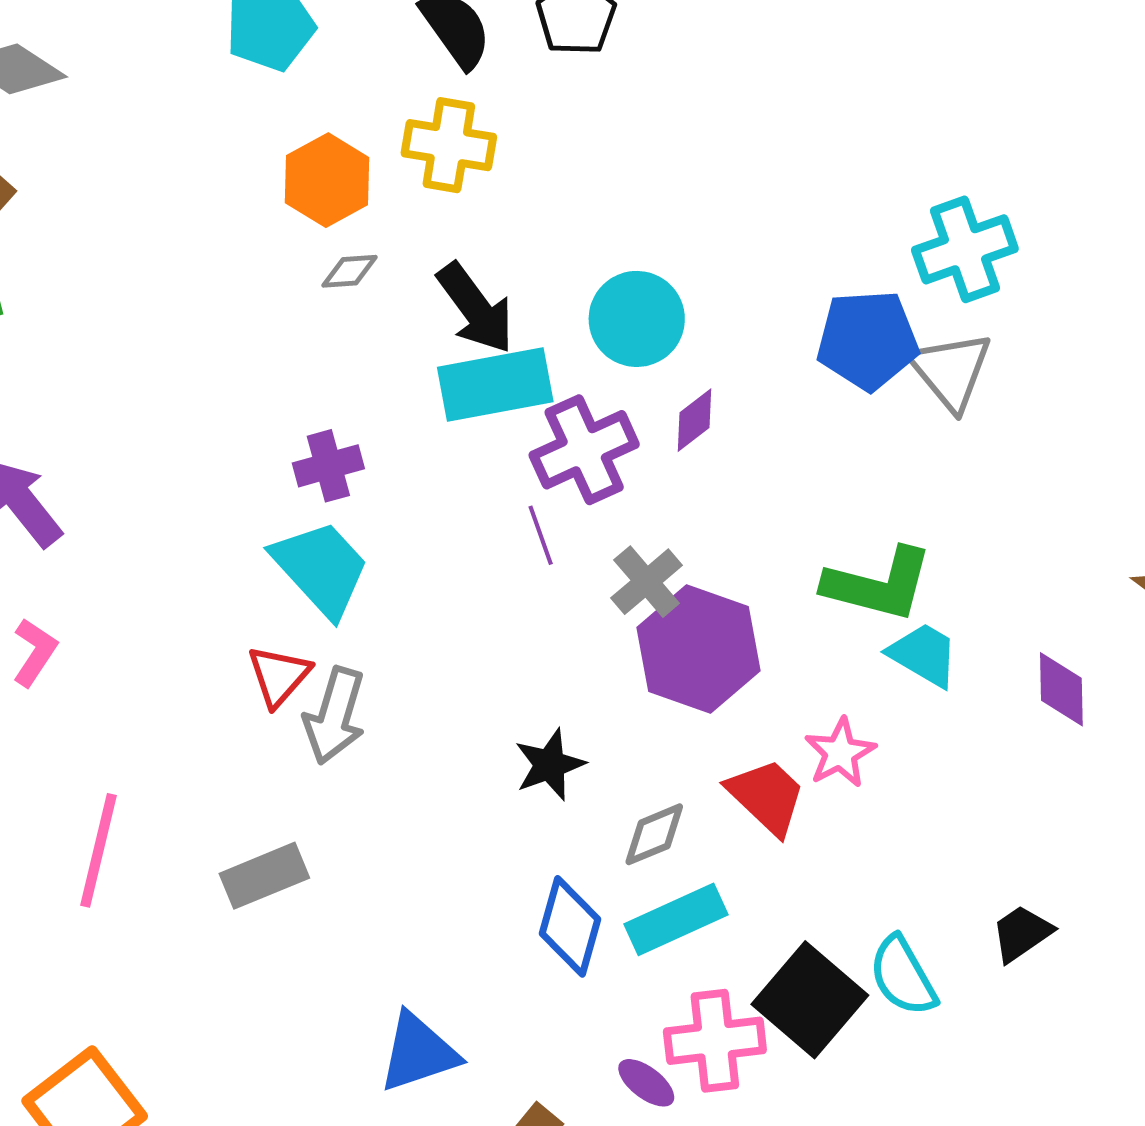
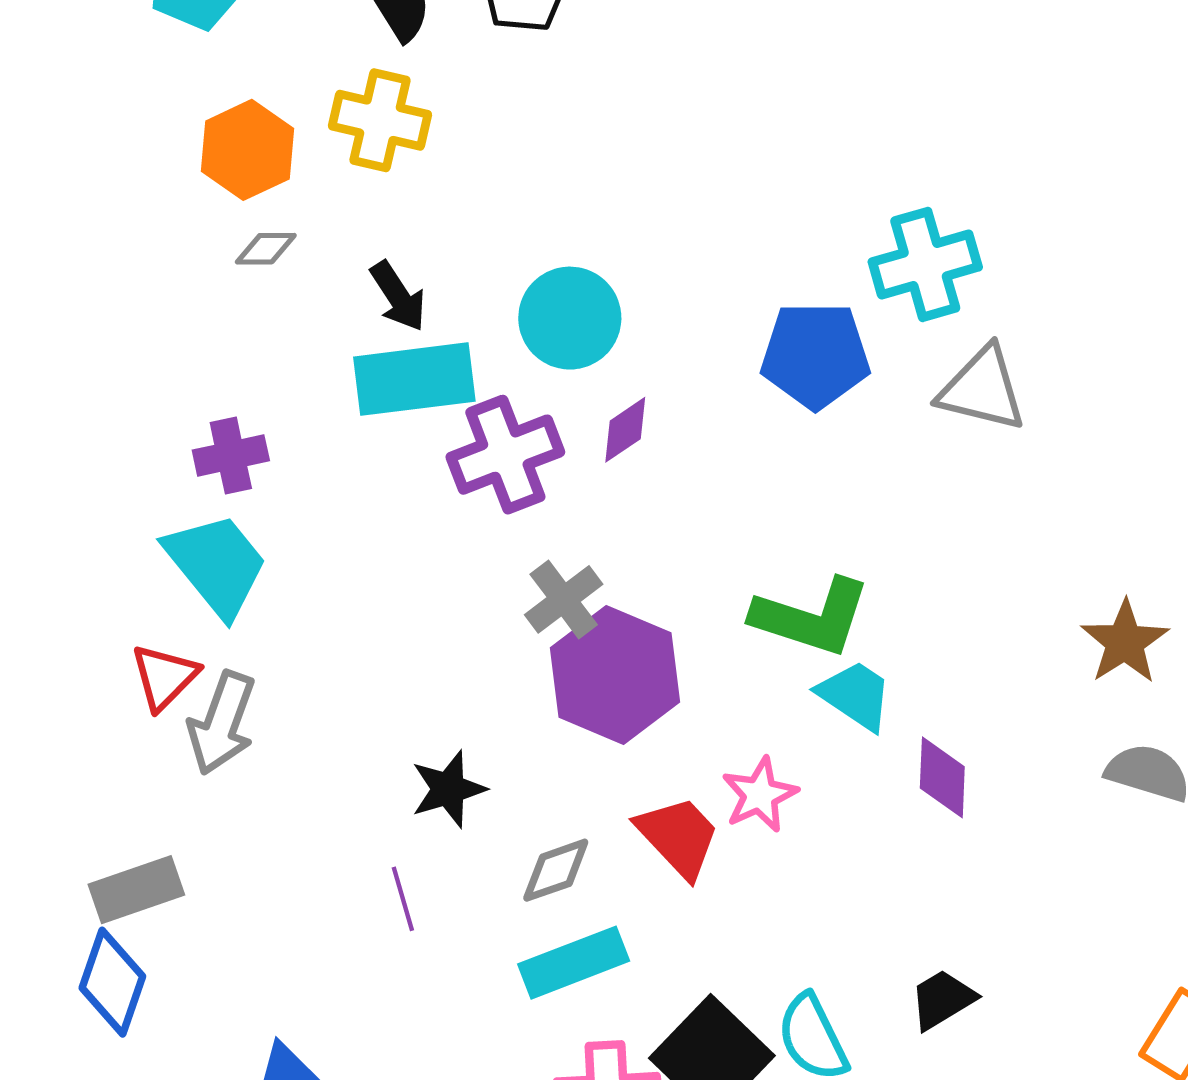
black arrow: (475, 308) -> (398, 296), size x0.7
gray triangle: (951, 371) -> (982, 389), moved, turned -40
purple line: (541, 535) -> (403, 899), moved
purple diamond: (1061, 689) -> (942, 777), moved
blue diamond: (570, 926) -> (112, 982), moved

